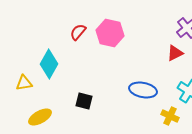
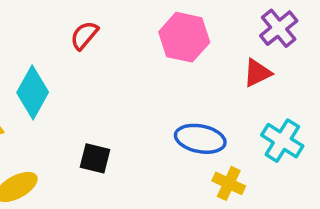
pink hexagon: (110, 33) -> (184, 37), moved
yellow cross: (170, 116) -> (229, 183), moved

